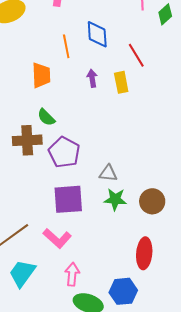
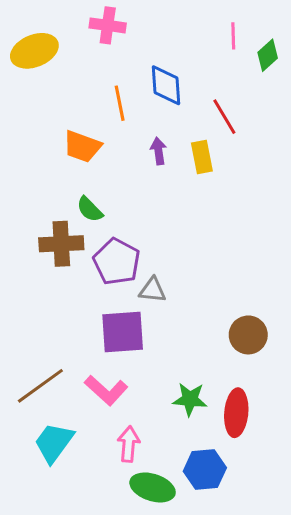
orange trapezoid: (41, 75) -> (82, 147), turned 112
gray triangle: (108, 173) -> (153, 290), moved
green star: (115, 199) -> (190, 399), moved

